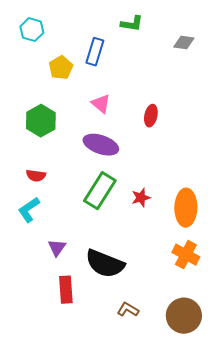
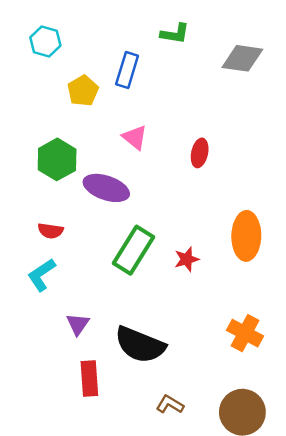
gray diamond: (184, 43) -> (242, 58), size x1.5
purple ellipse: (101, 145) -> (106, 188), moved
orange ellipse: (186, 208) -> (246, 236), moved

